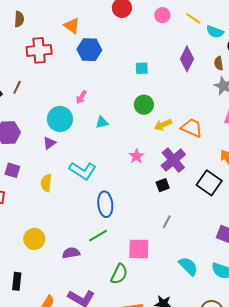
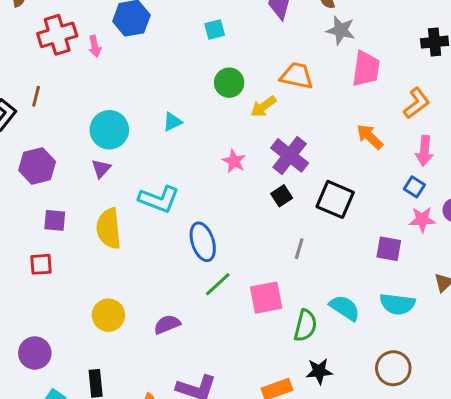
pink arrow: (81, 97) -> (95, 46), moved, turned -32
orange trapezoid: (192, 128) -> (297, 76), moved
yellow semicircle: (46, 183) -> (109, 229), size x1.5
black square: (209, 183) -> (335, 199), moved
green line: (98, 236) -> (218, 284), moved
green semicircle: (119, 274) -> (305, 326), moved

